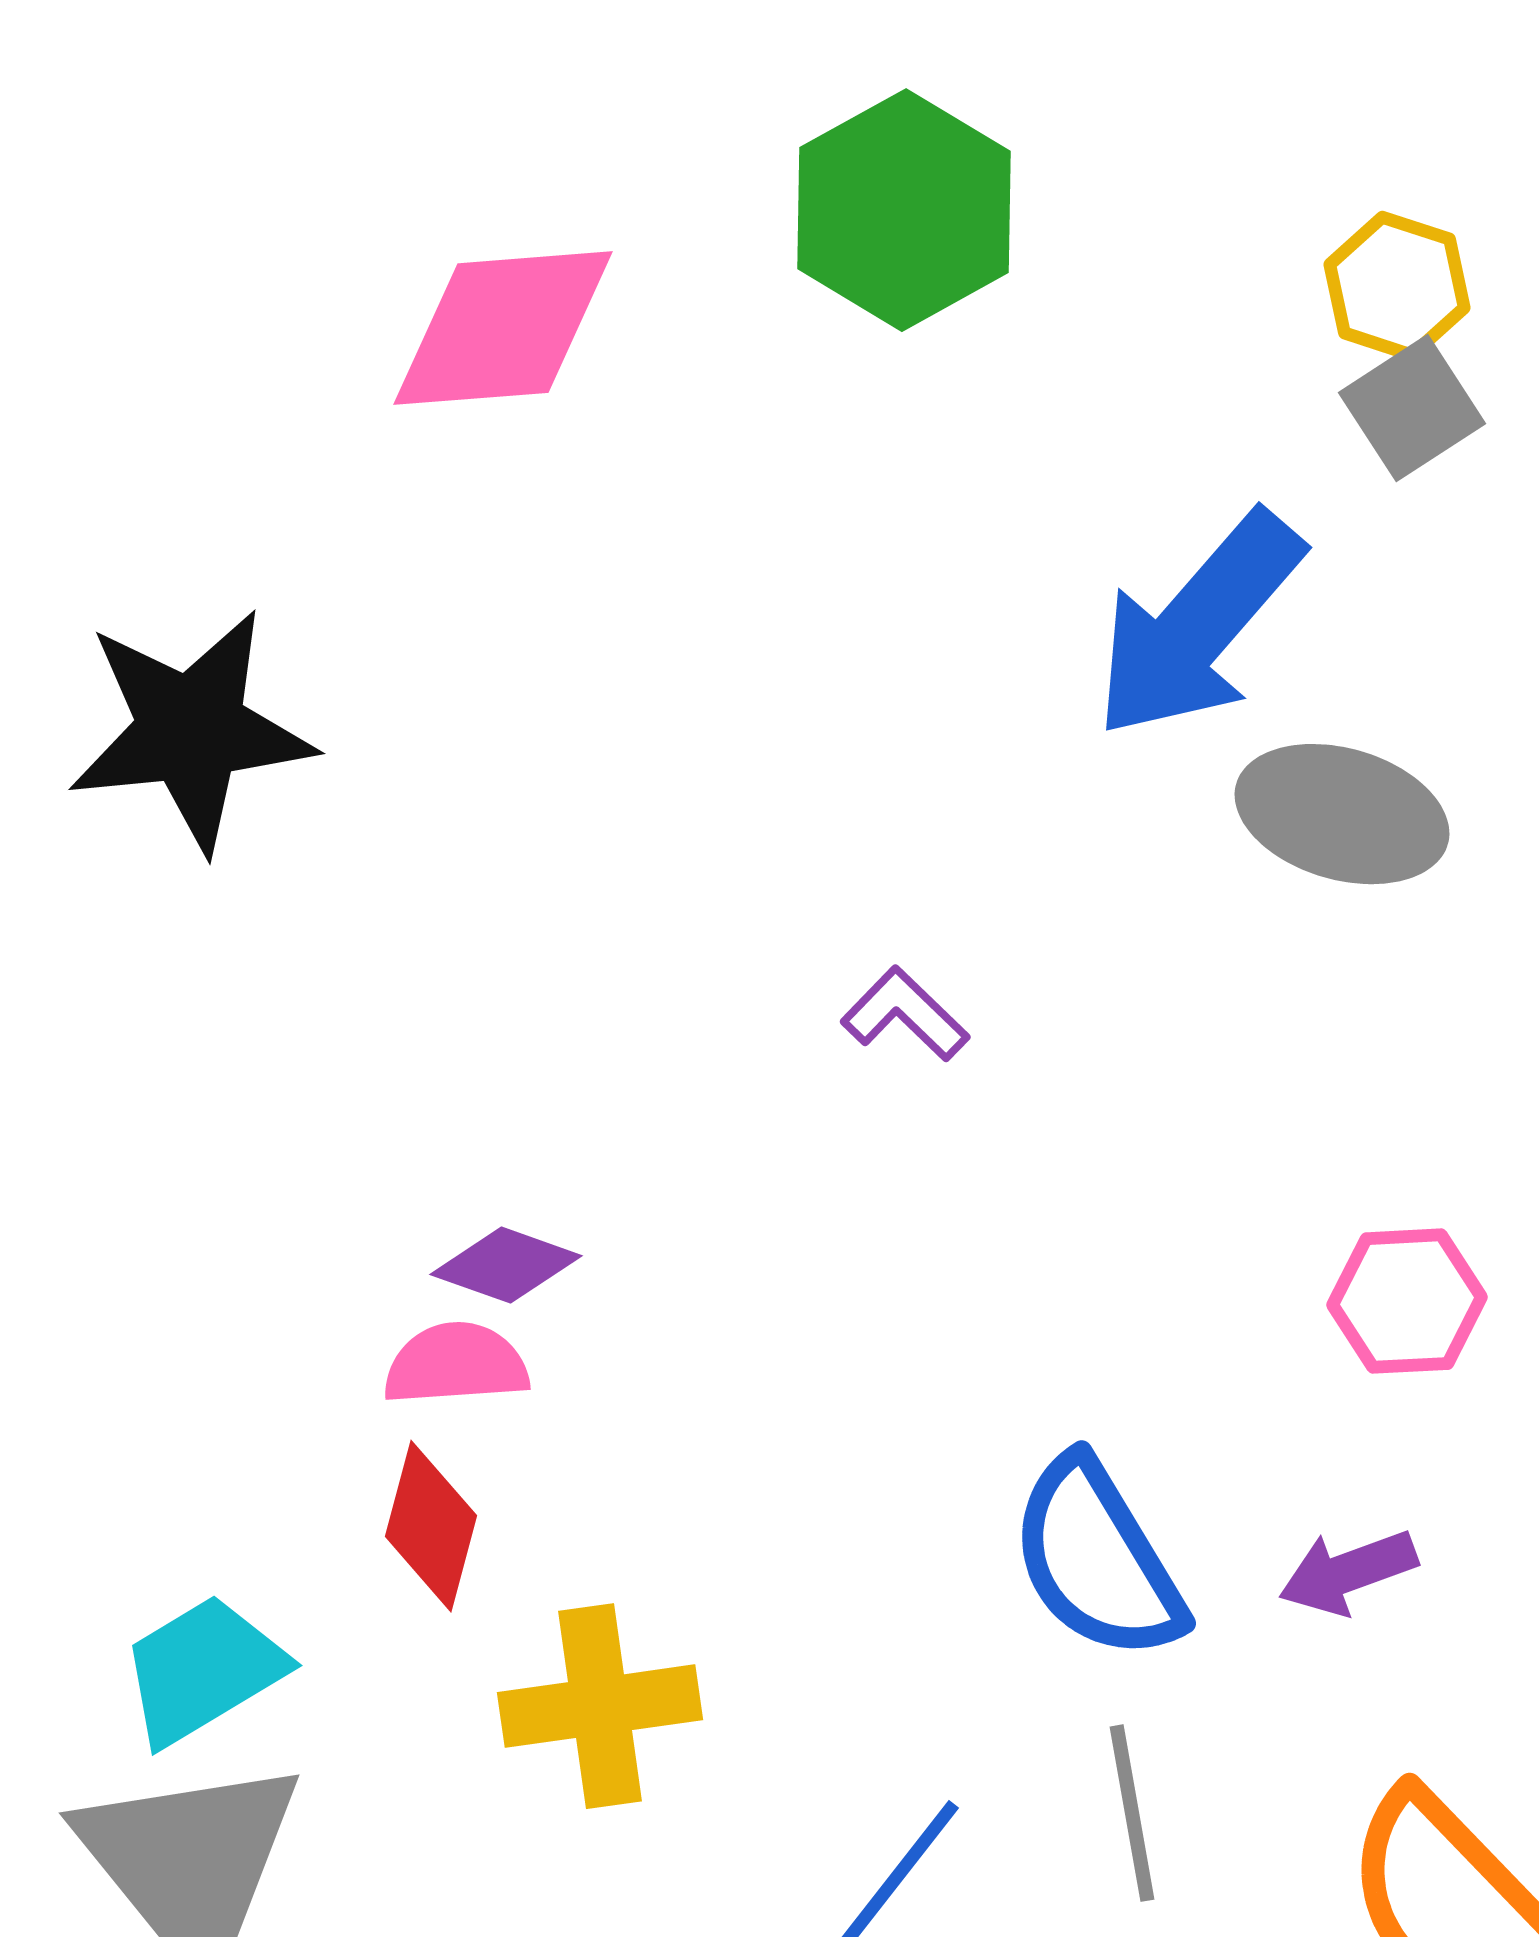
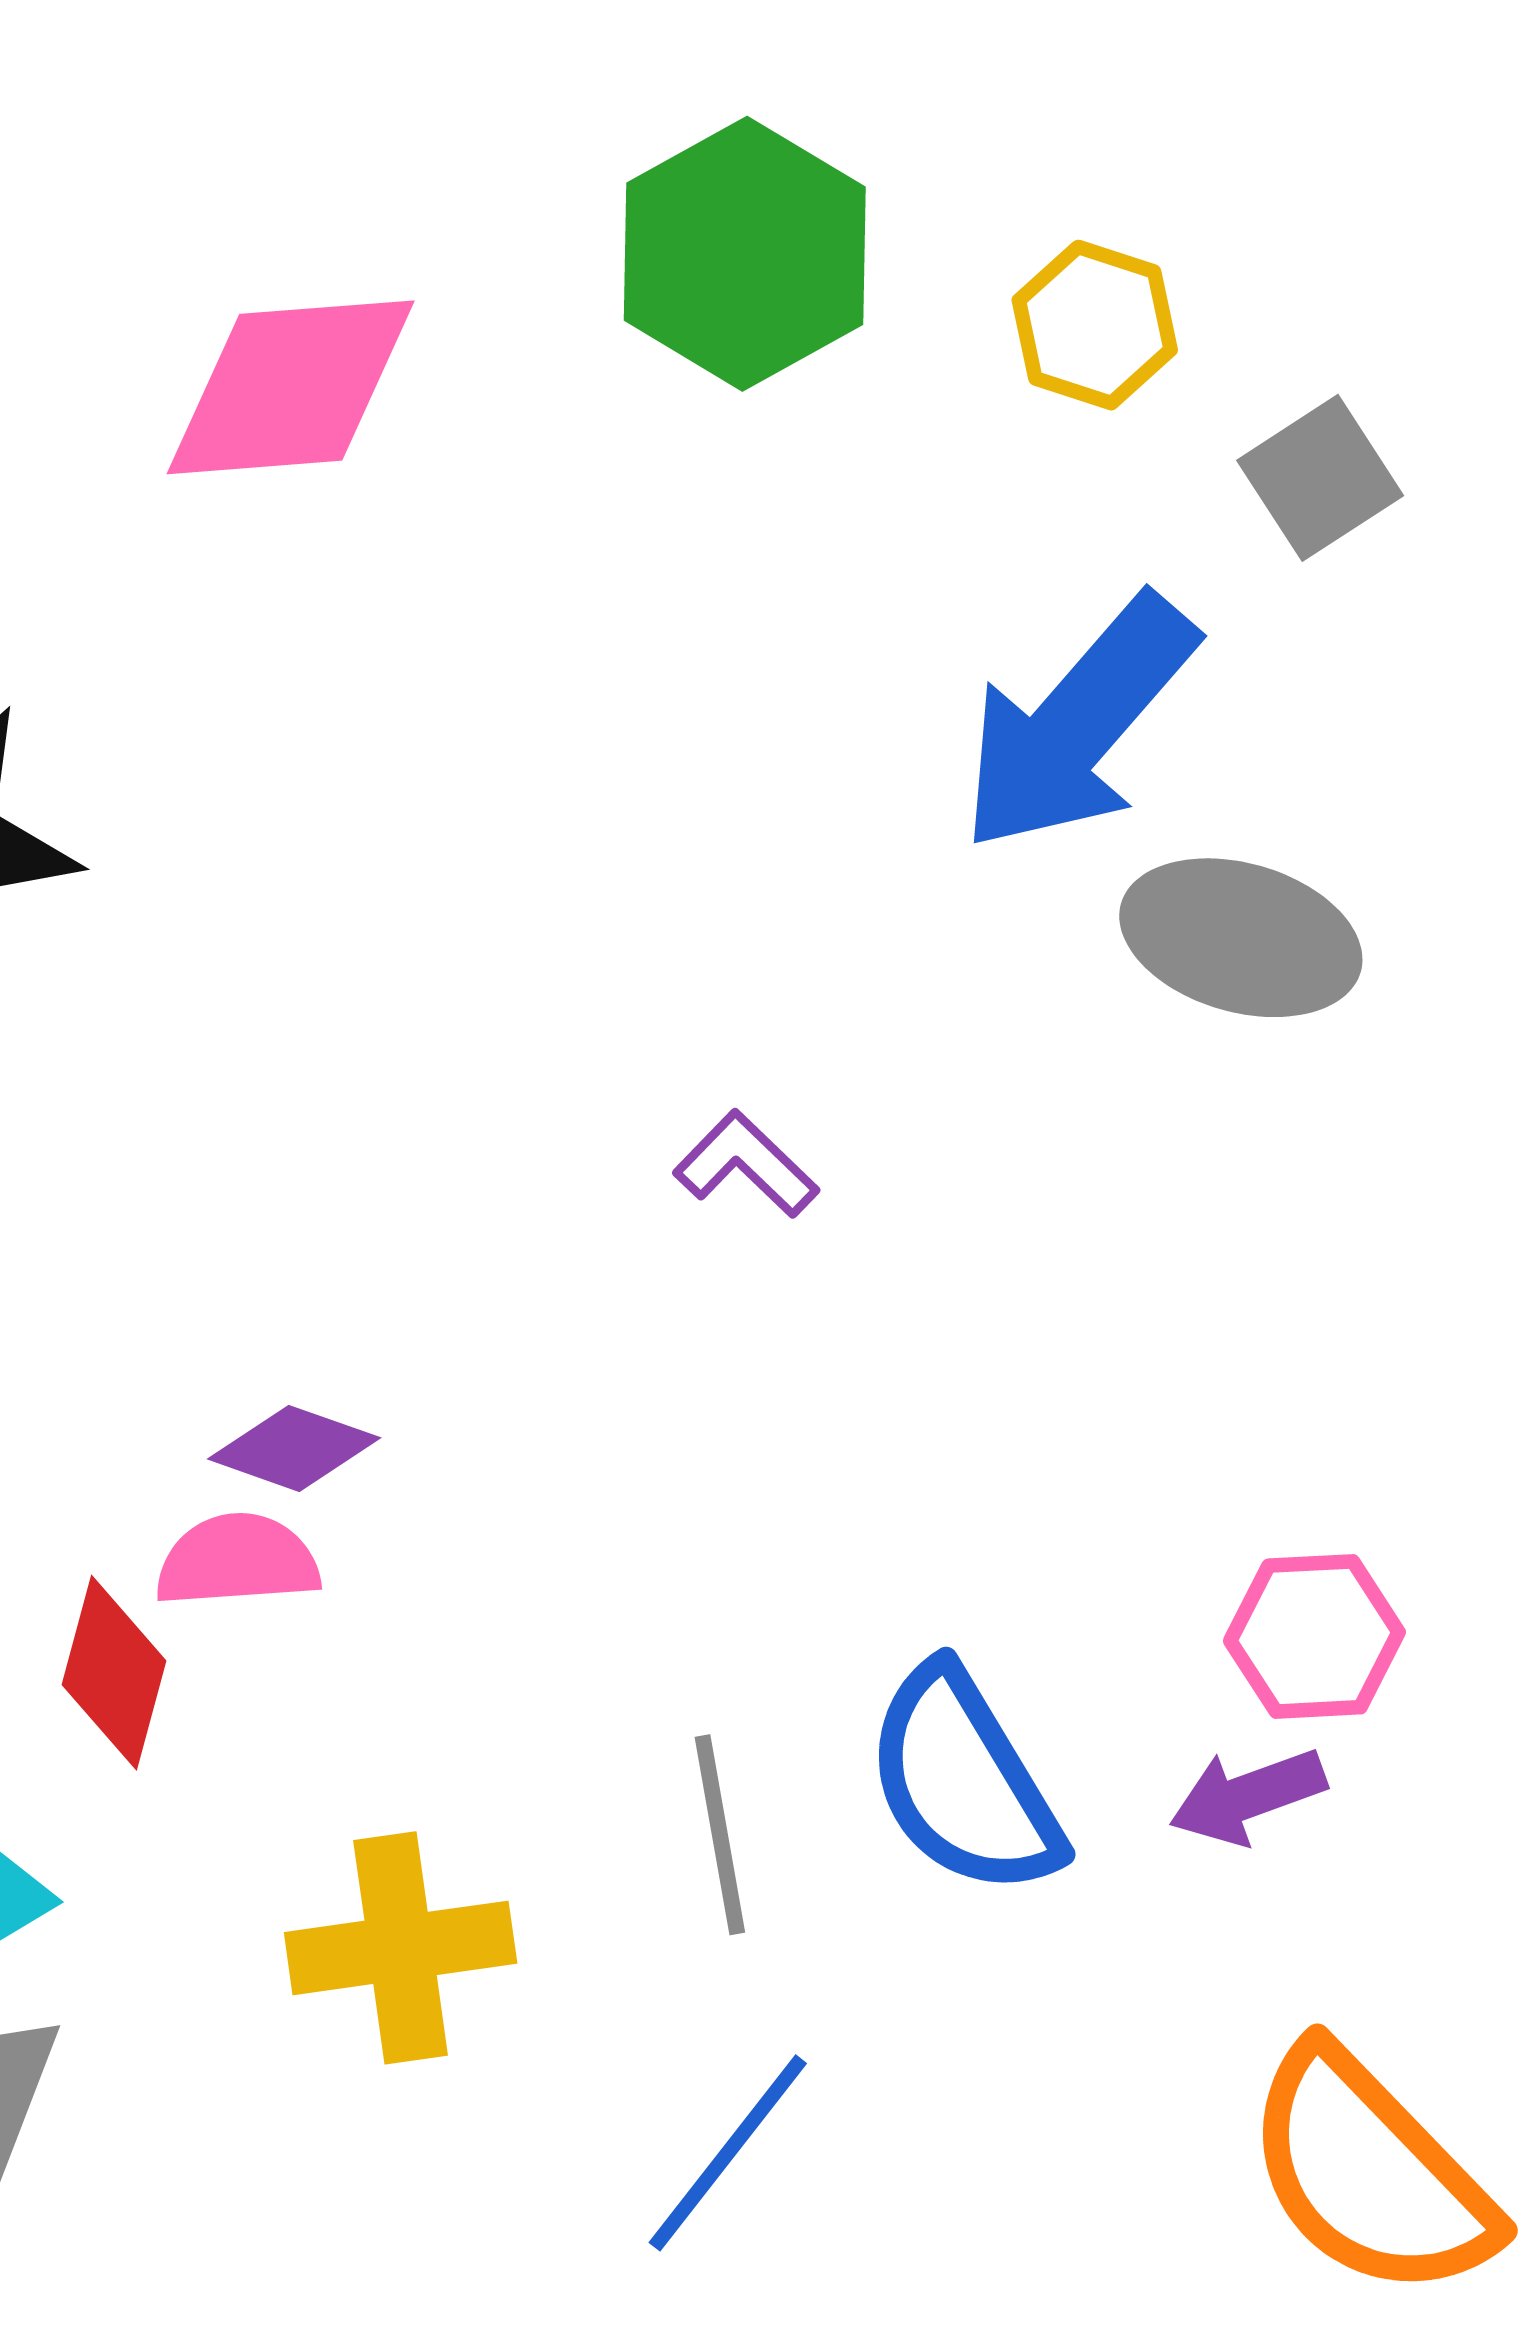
yellow hexagon: (1397, 286) -> (1095, 325), moved
pink hexagon: (1407, 1301) -> (1314, 1636), moved
red diamond: (431, 1526) -> (114, 1673), moved
gray line: (1132, 1813) -> (720, 1835), moved

